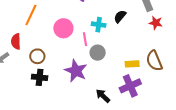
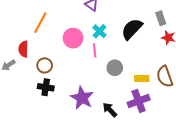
black semicircle: (120, 16) -> (132, 29), size x1.6
cyan cross: (99, 25) -> (100, 31), moved, turned 32
gray circle: (98, 53) -> (115, 68), moved
purple star: (76, 71) -> (82, 98), moved

